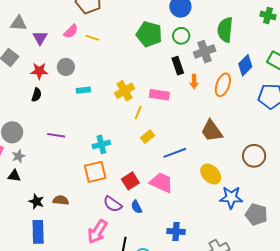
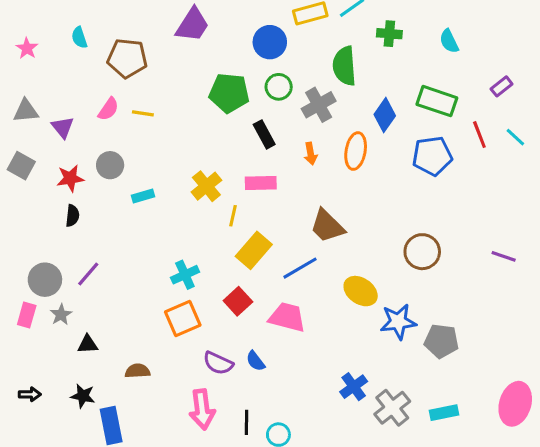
green cross: (268, 15) -> (389, 34), moved
black rectangle: (178, 66) -> (264, 134), moved
brown trapezoid: (212, 131) -> (327, 226), moved
purple line: (56, 135) -> (88, 274), moved, turned -48
yellow rectangle: (148, 137) -> (254, 250), size x1.6
black triangle: (14, 176) -> (88, 344), moved
red square: (130, 181) -> (238, 301), moved
black star: (36, 201) -> (83, 396), moved
blue cross: (176, 231) -> (354, 387), moved, turned -30
pink arrow: (97, 232) -> (202, 409), turned -30

